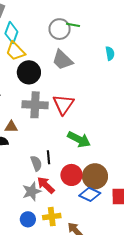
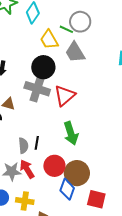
green line: (73, 25) -> (66, 29), moved
yellow trapezoid: (15, 51) -> (49, 40), moved
black circle: (29, 72) -> (43, 67), moved
green arrow: (79, 139) -> (71, 133), turned 30
blue diamond: (90, 194) -> (67, 189), turned 70

